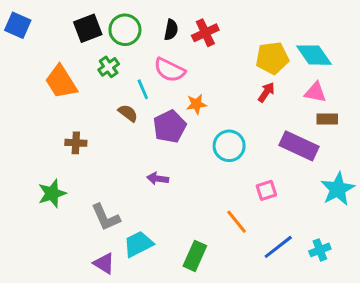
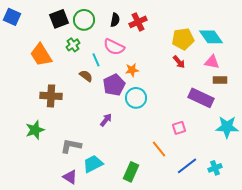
red arrow: (266, 92) -> (179, 62), turned 104
brown cross: (76, 143) -> (51, 96), size x1.5
cyan circle: (229, 146) -> (136, 98), moved
purple arrow: (158, 179) -> (106, 120), turned 120
cyan star: (338, 189) -> (227, 127), turned 30
gray L-shape: (106, 217) -> (71, 146), turned 125

